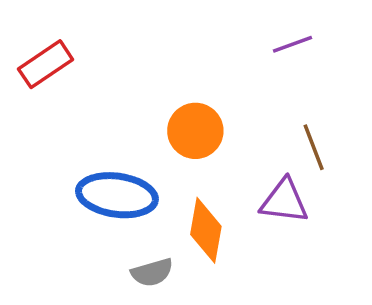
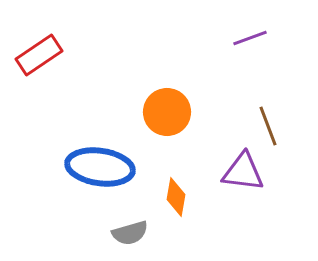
orange diamond: (206, 230) -> (176, 197), size x0.7

